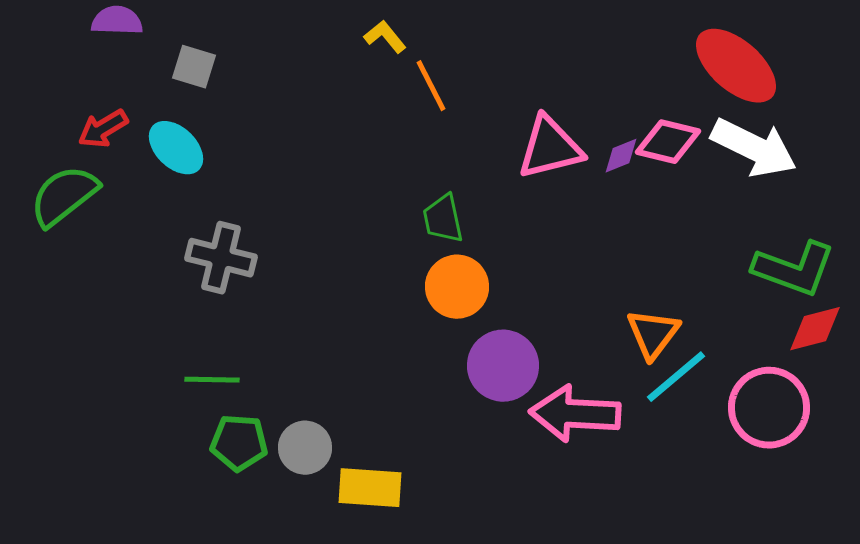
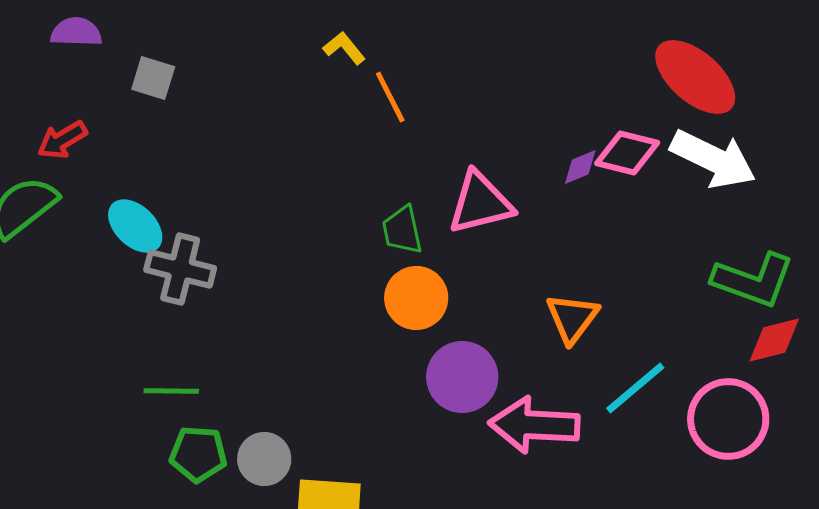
cyan ellipse: (176, 148) -> (135, 226), moved
pink triangle: (550, 148) -> (480, 203), moved
orange triangle: (653, 334) -> (572, 318), moved

